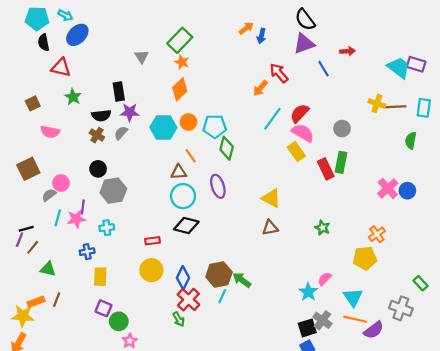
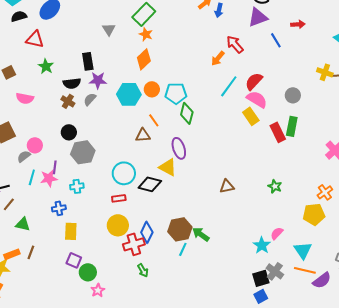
black semicircle: (44, 42) -> (19, 16), turned 84
cyan circle: (183, 196) -> (124, 173), moved
yellow triangle: (271, 198) -> (168, 167), moved
red cross: (188, 300) -> (134, 244), moved, turned 30

